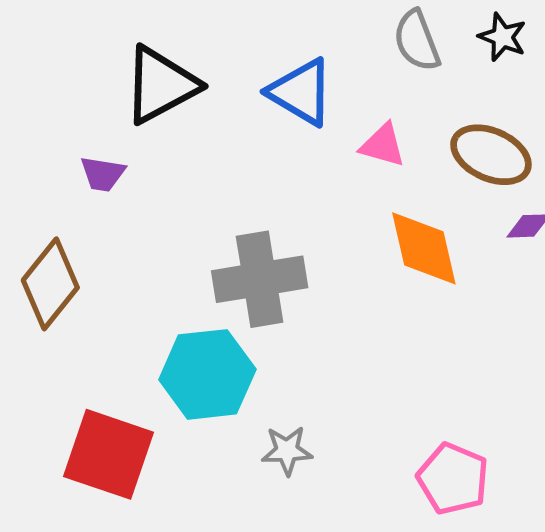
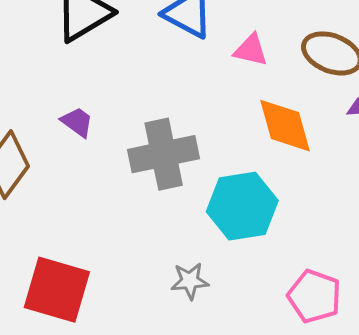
purple trapezoid: (103, 174) -> (77, 122), moved, turned -150
cyan hexagon: (207, 374) -> (242, 206), moved

